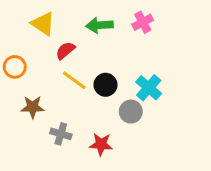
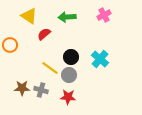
pink cross: (143, 22) -> (104, 15), moved
yellow line: (74, 80) -> (50, 68), moved
brown star: (33, 107) -> (22, 88), moved
gray circle: (131, 112) -> (69, 75), moved

